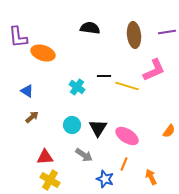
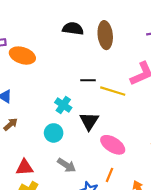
brown ellipse: (134, 35) -> (105, 35), moved
cyan cross: (77, 87) -> (63, 105), moved
black triangle: (98, 128) -> (89, 121), moved

